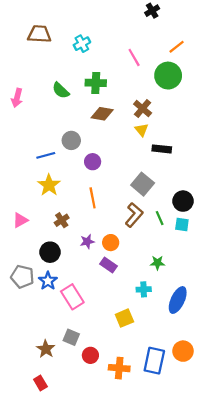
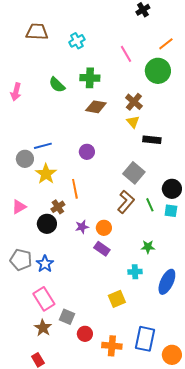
gray circle: (71, 140) -> (25, 159), moved
orange line: (93, 198) -> (75, 189), moved
black circle: (50, 252) -> (47, 224), moved
pink rectangle: (72, 297) -> (44, 299), moved
orange circle: (183, 351) -> (172, 355), moved

